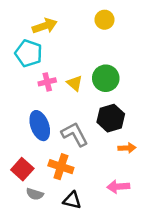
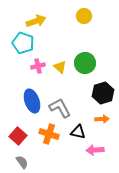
black hexagon: (111, 118) -> (103, 93), moved
gray semicircle: (35, 194) -> (22, 162), moved, turned -144
black triangle: (72, 200) -> (78, 132), moved

